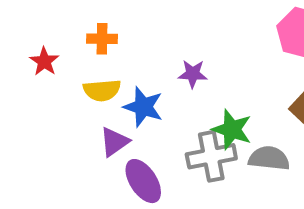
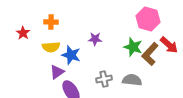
green star: (232, 129) -> (133, 47), moved
gray cross: (211, 156) -> (104, 79), size x0.7

